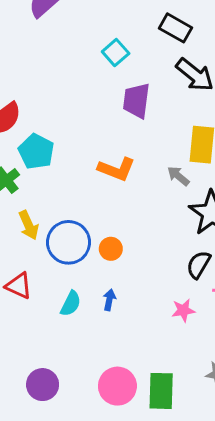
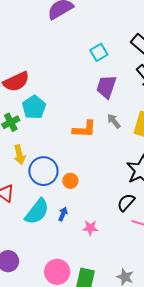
orange L-shape: (117, 169) -> (84, 129), turned -30
gray arrow: (178, 176) -> (114, 121), moved
cyan semicircle: (71, 304) -> (37, 212), size x1.6
pink star: (183, 310) -> (90, 228), moved

